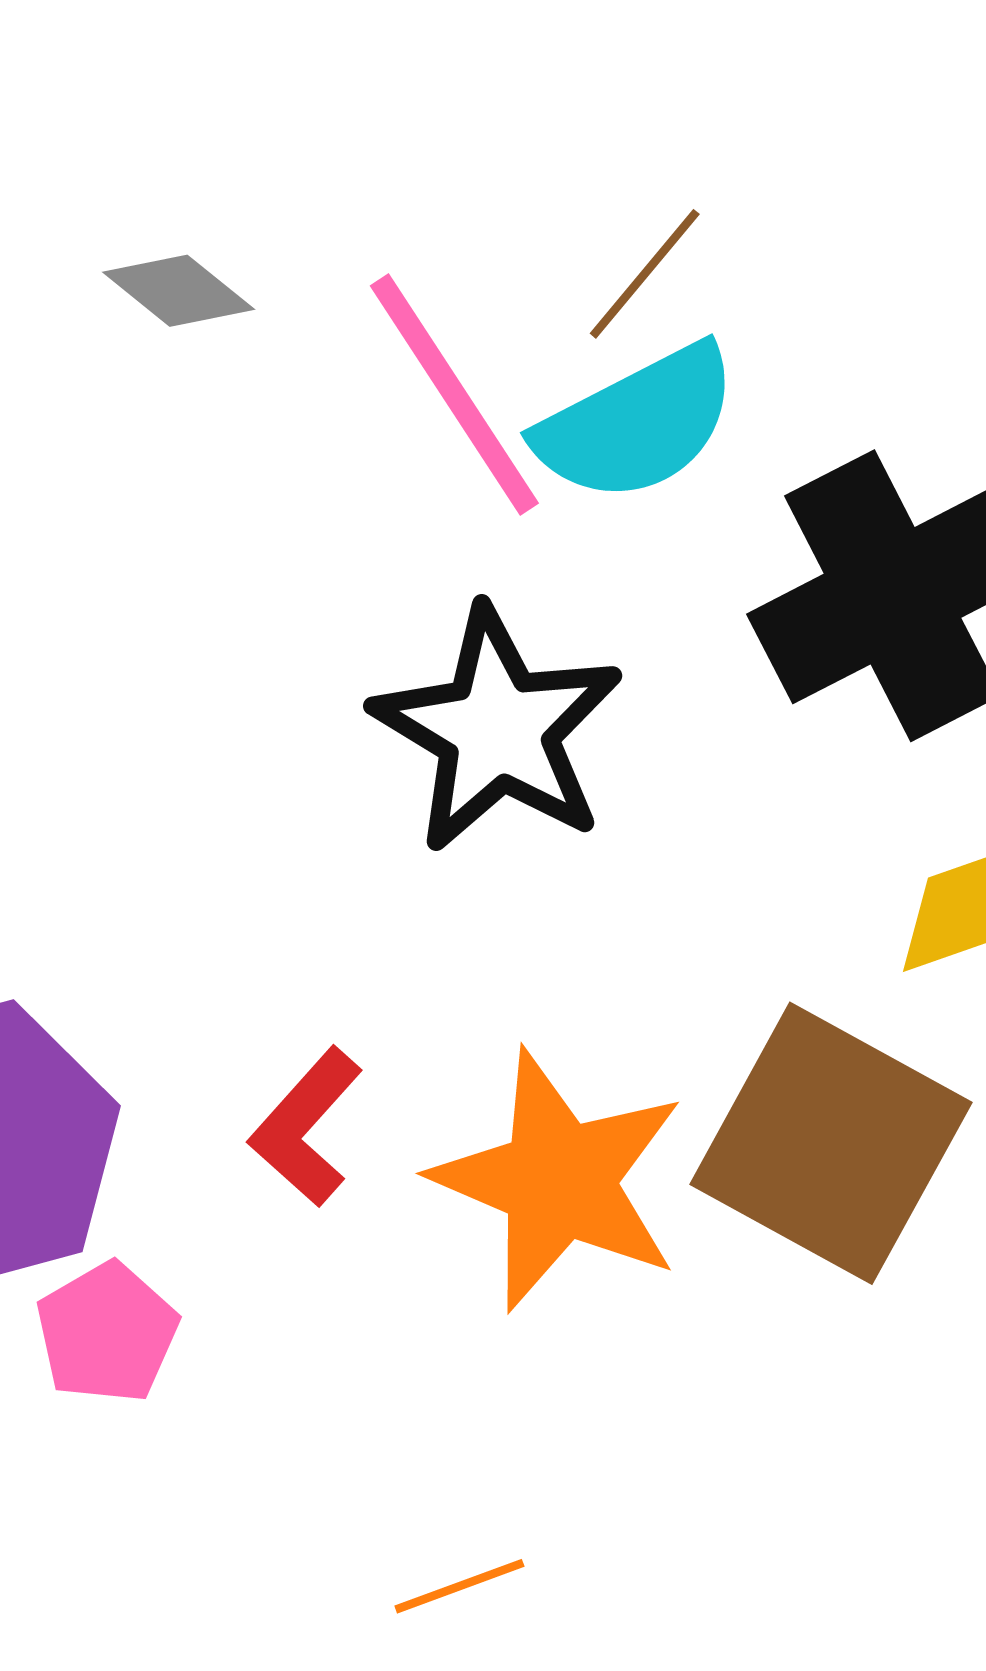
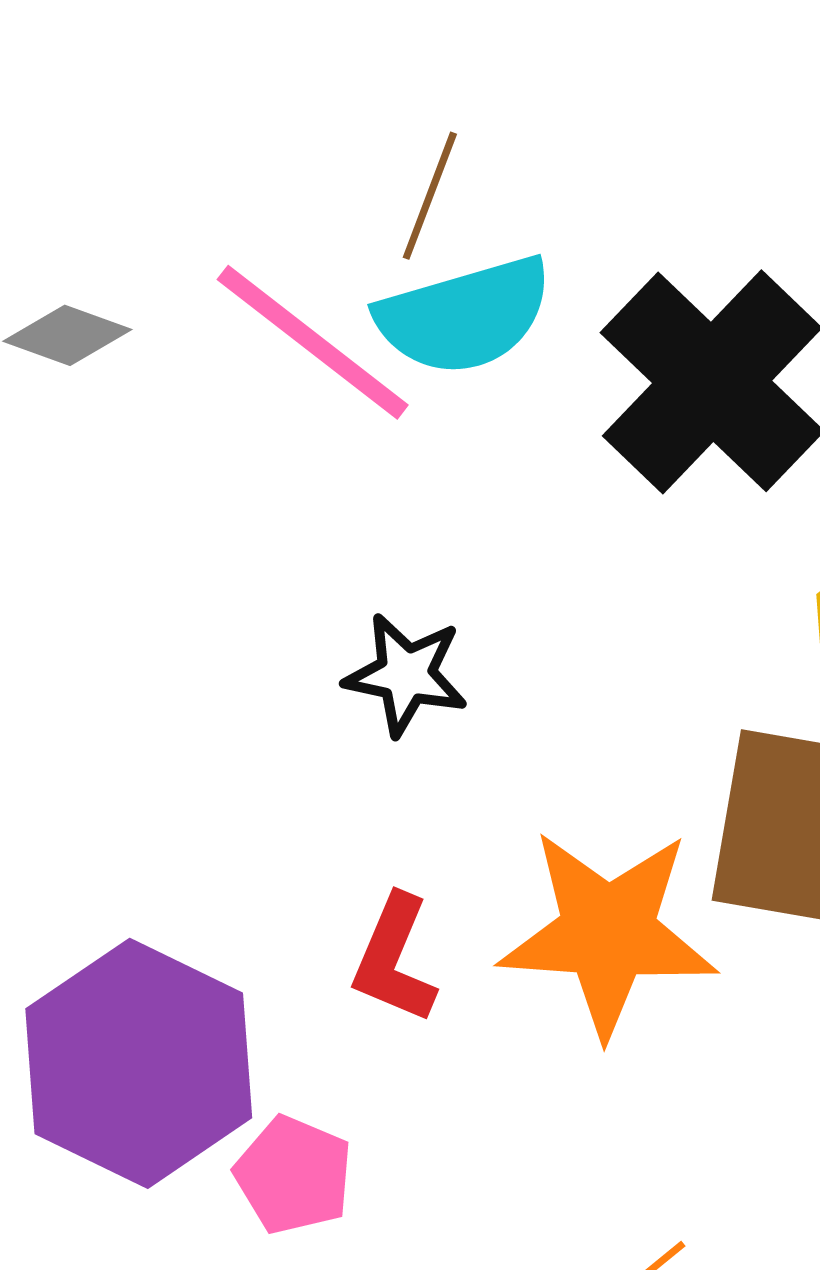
cyan semicircle: (637, 424) -> (464, 316), turned 30
black star: (498, 730) -> (406, 675), moved, size x0.6

